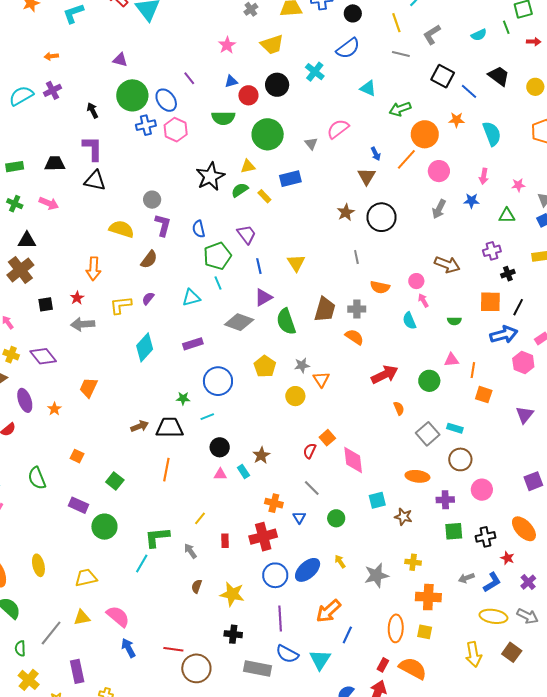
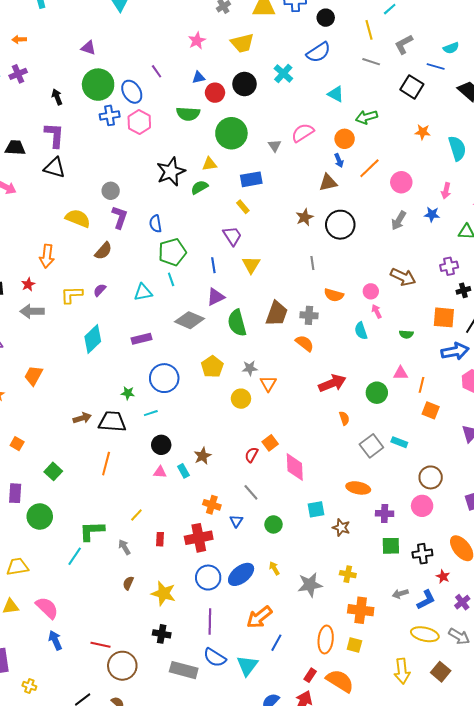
blue line: (469, 91) -> (436, 66), moved, turned -30
orange circle: (425, 134) -> (345, 139), moved, size x0.7
brown triangle: (367, 176) -> (328, 183), turned 42
yellow rectangle: (264, 196) -> (243, 207), moved
purple trapezoid: (246, 234) -> (232, 236), moved
brown circle: (460, 459) -> (431, 477), moved
purple rectangle: (79, 505) -> (15, 493), turned 66

